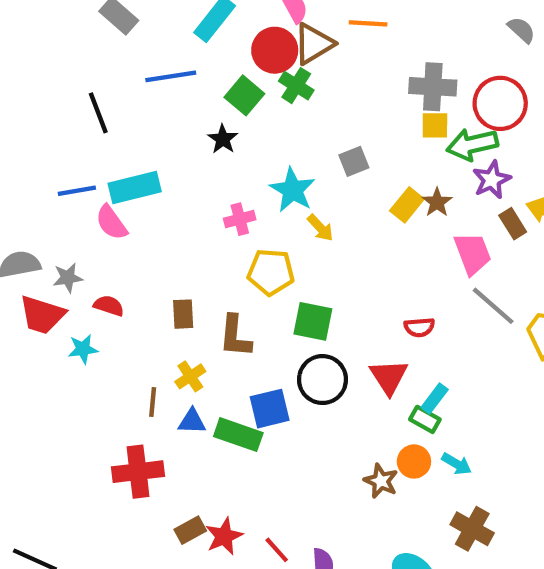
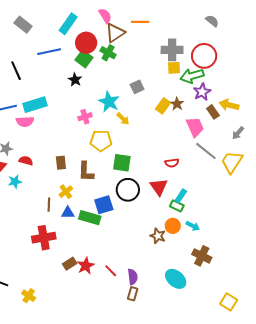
red circle: (275, 50) -> (86, 43), moved
pink semicircle: (111, 223) -> (25, 122), turned -54

